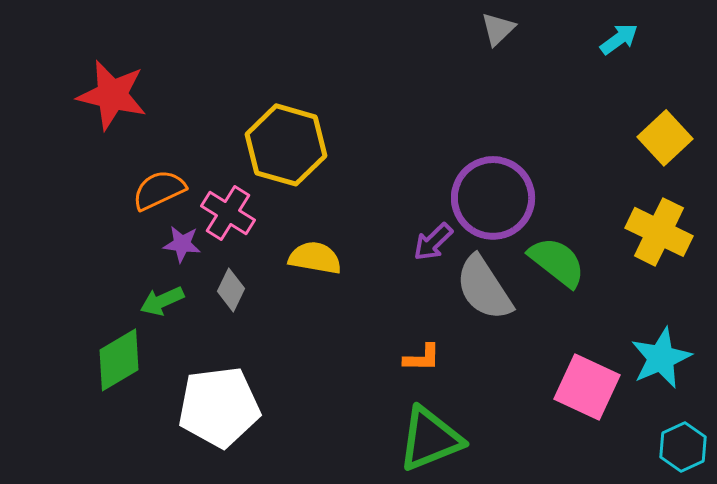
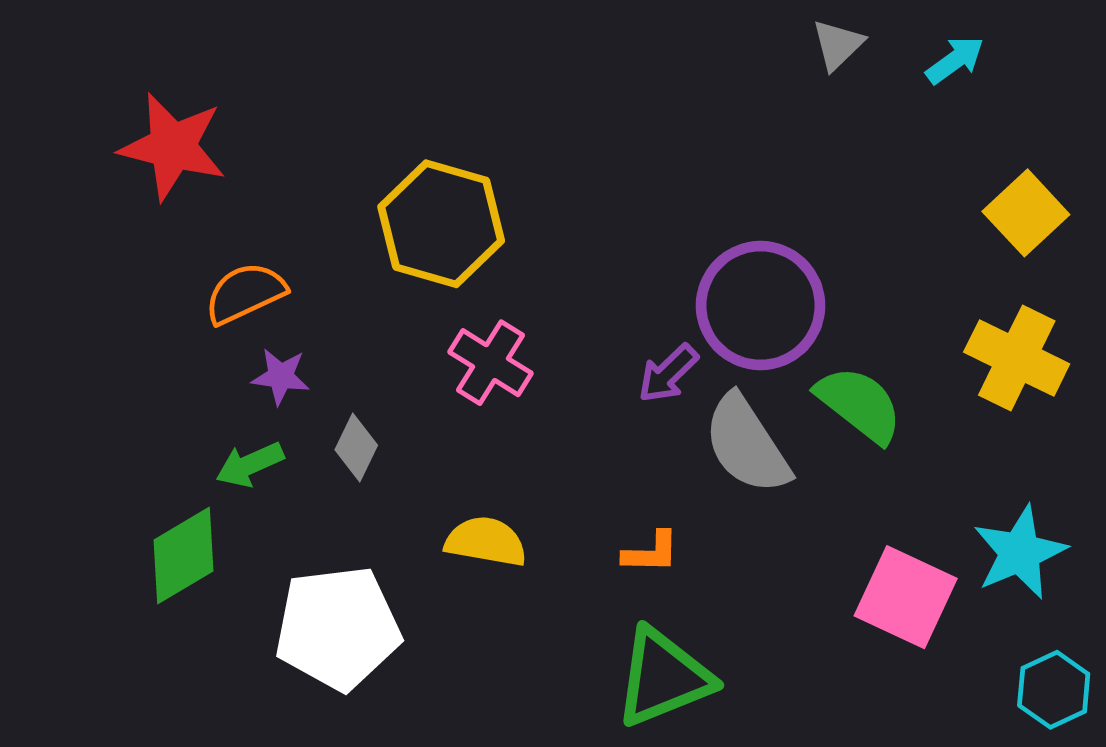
gray triangle: (498, 29) -> (838, 45), moved
pink cross: (228, 213) -> (491, 363), moved
yellow semicircle: (315, 258) -> (486, 542), moved

